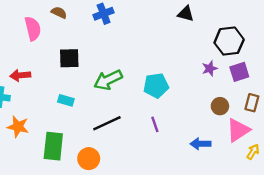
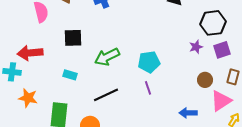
red arrow: (20, 75) -> (30, 53), size x1.4
purple line: (155, 124) -> (148, 88), moved

